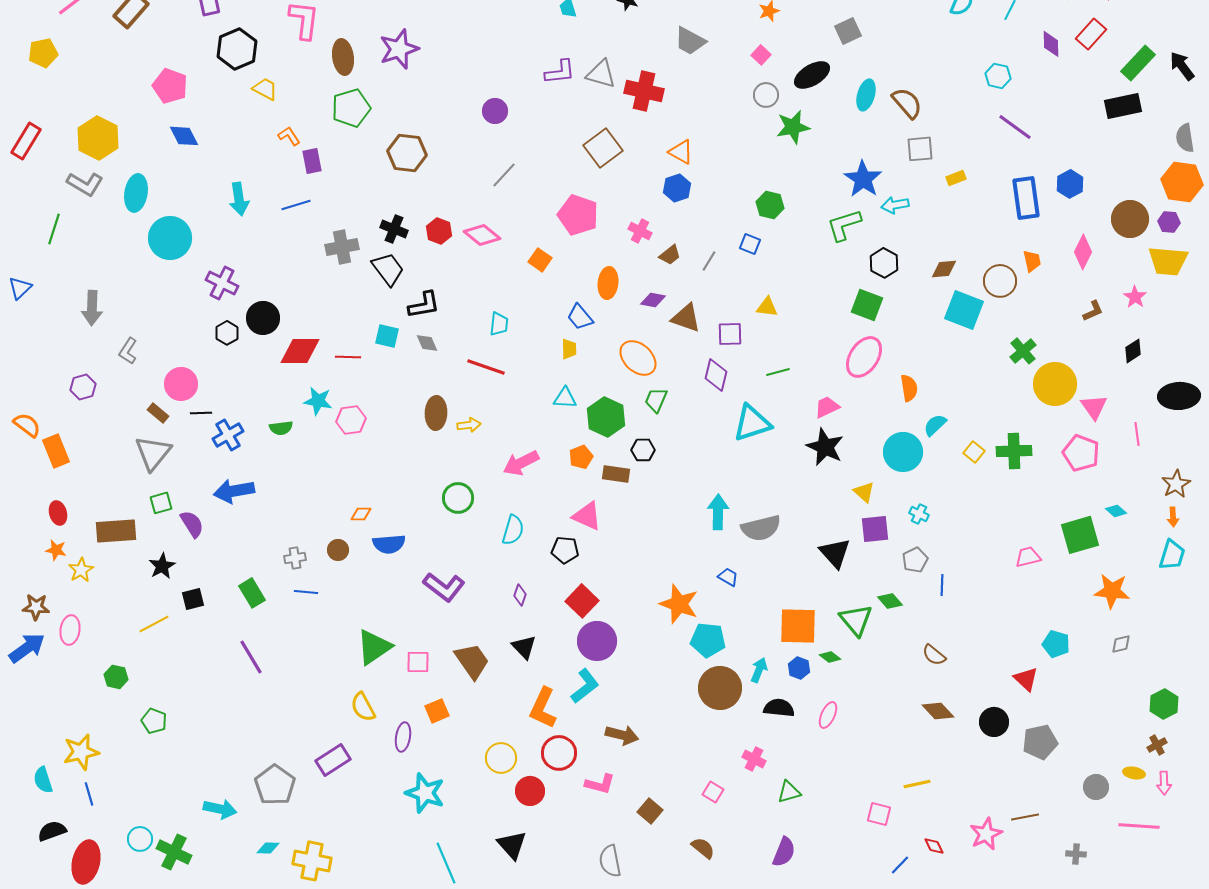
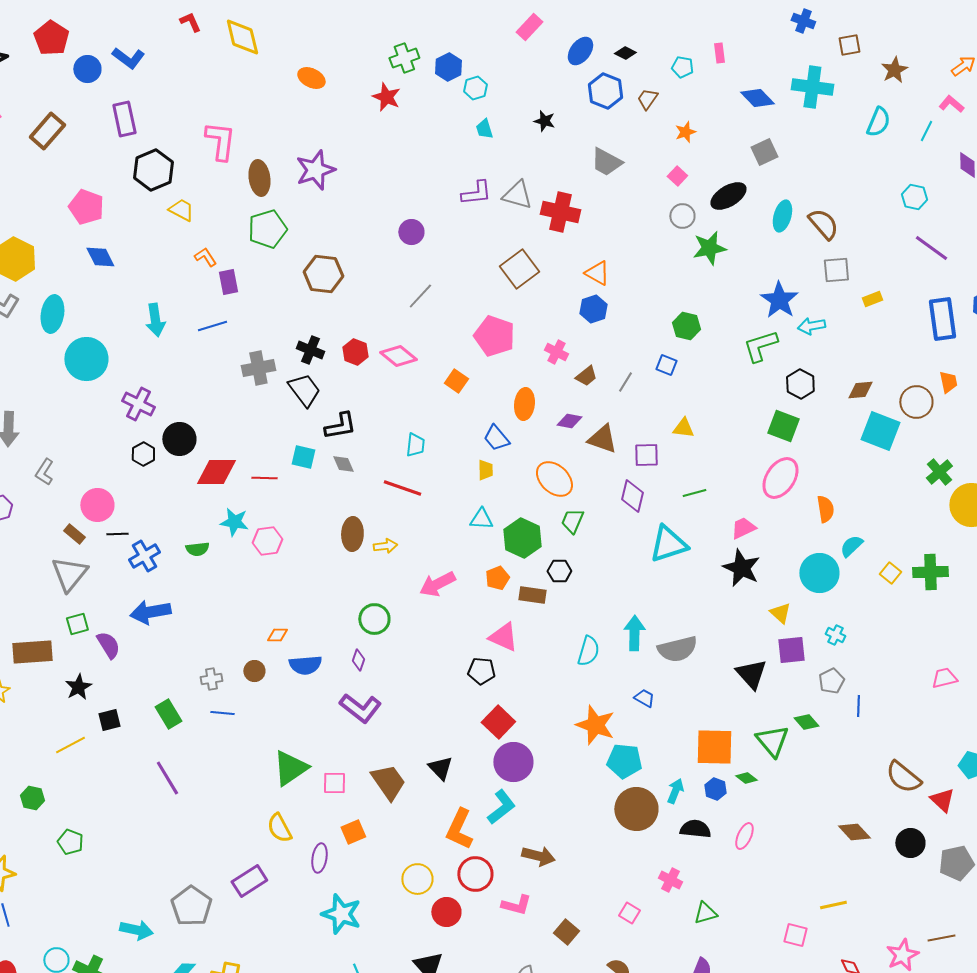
cyan semicircle: (513, 530) -> (588, 651), moved
purple diamond: (520, 595) -> (358, 660), moved
brown semicircle: (934, 655) -> (903, 777), moved, size x1.5

